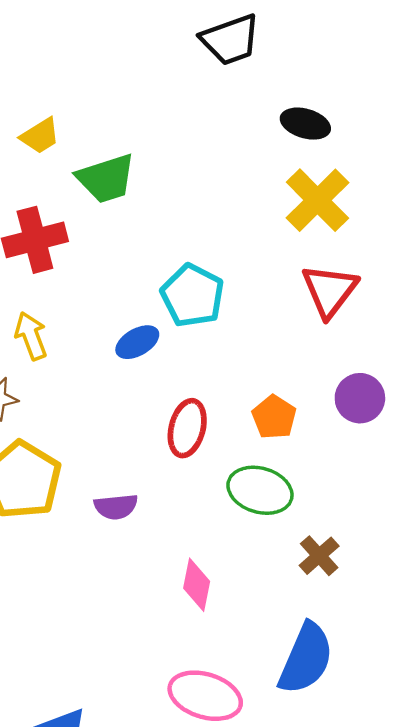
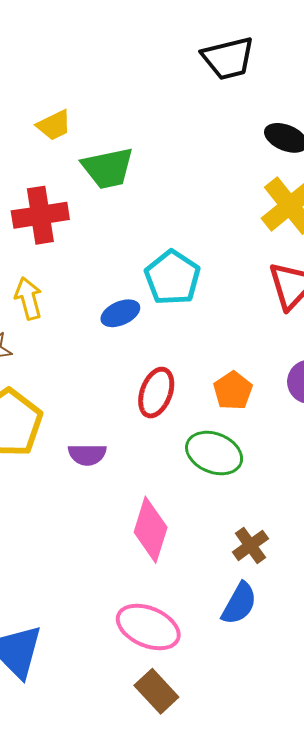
brown cross: (319, 556) -> (250, 545), moved
pink diamond: (197, 585) -> (151, 530), size x1.4
blue semicircle: (306, 659) -> (239, 604), size x0.7

